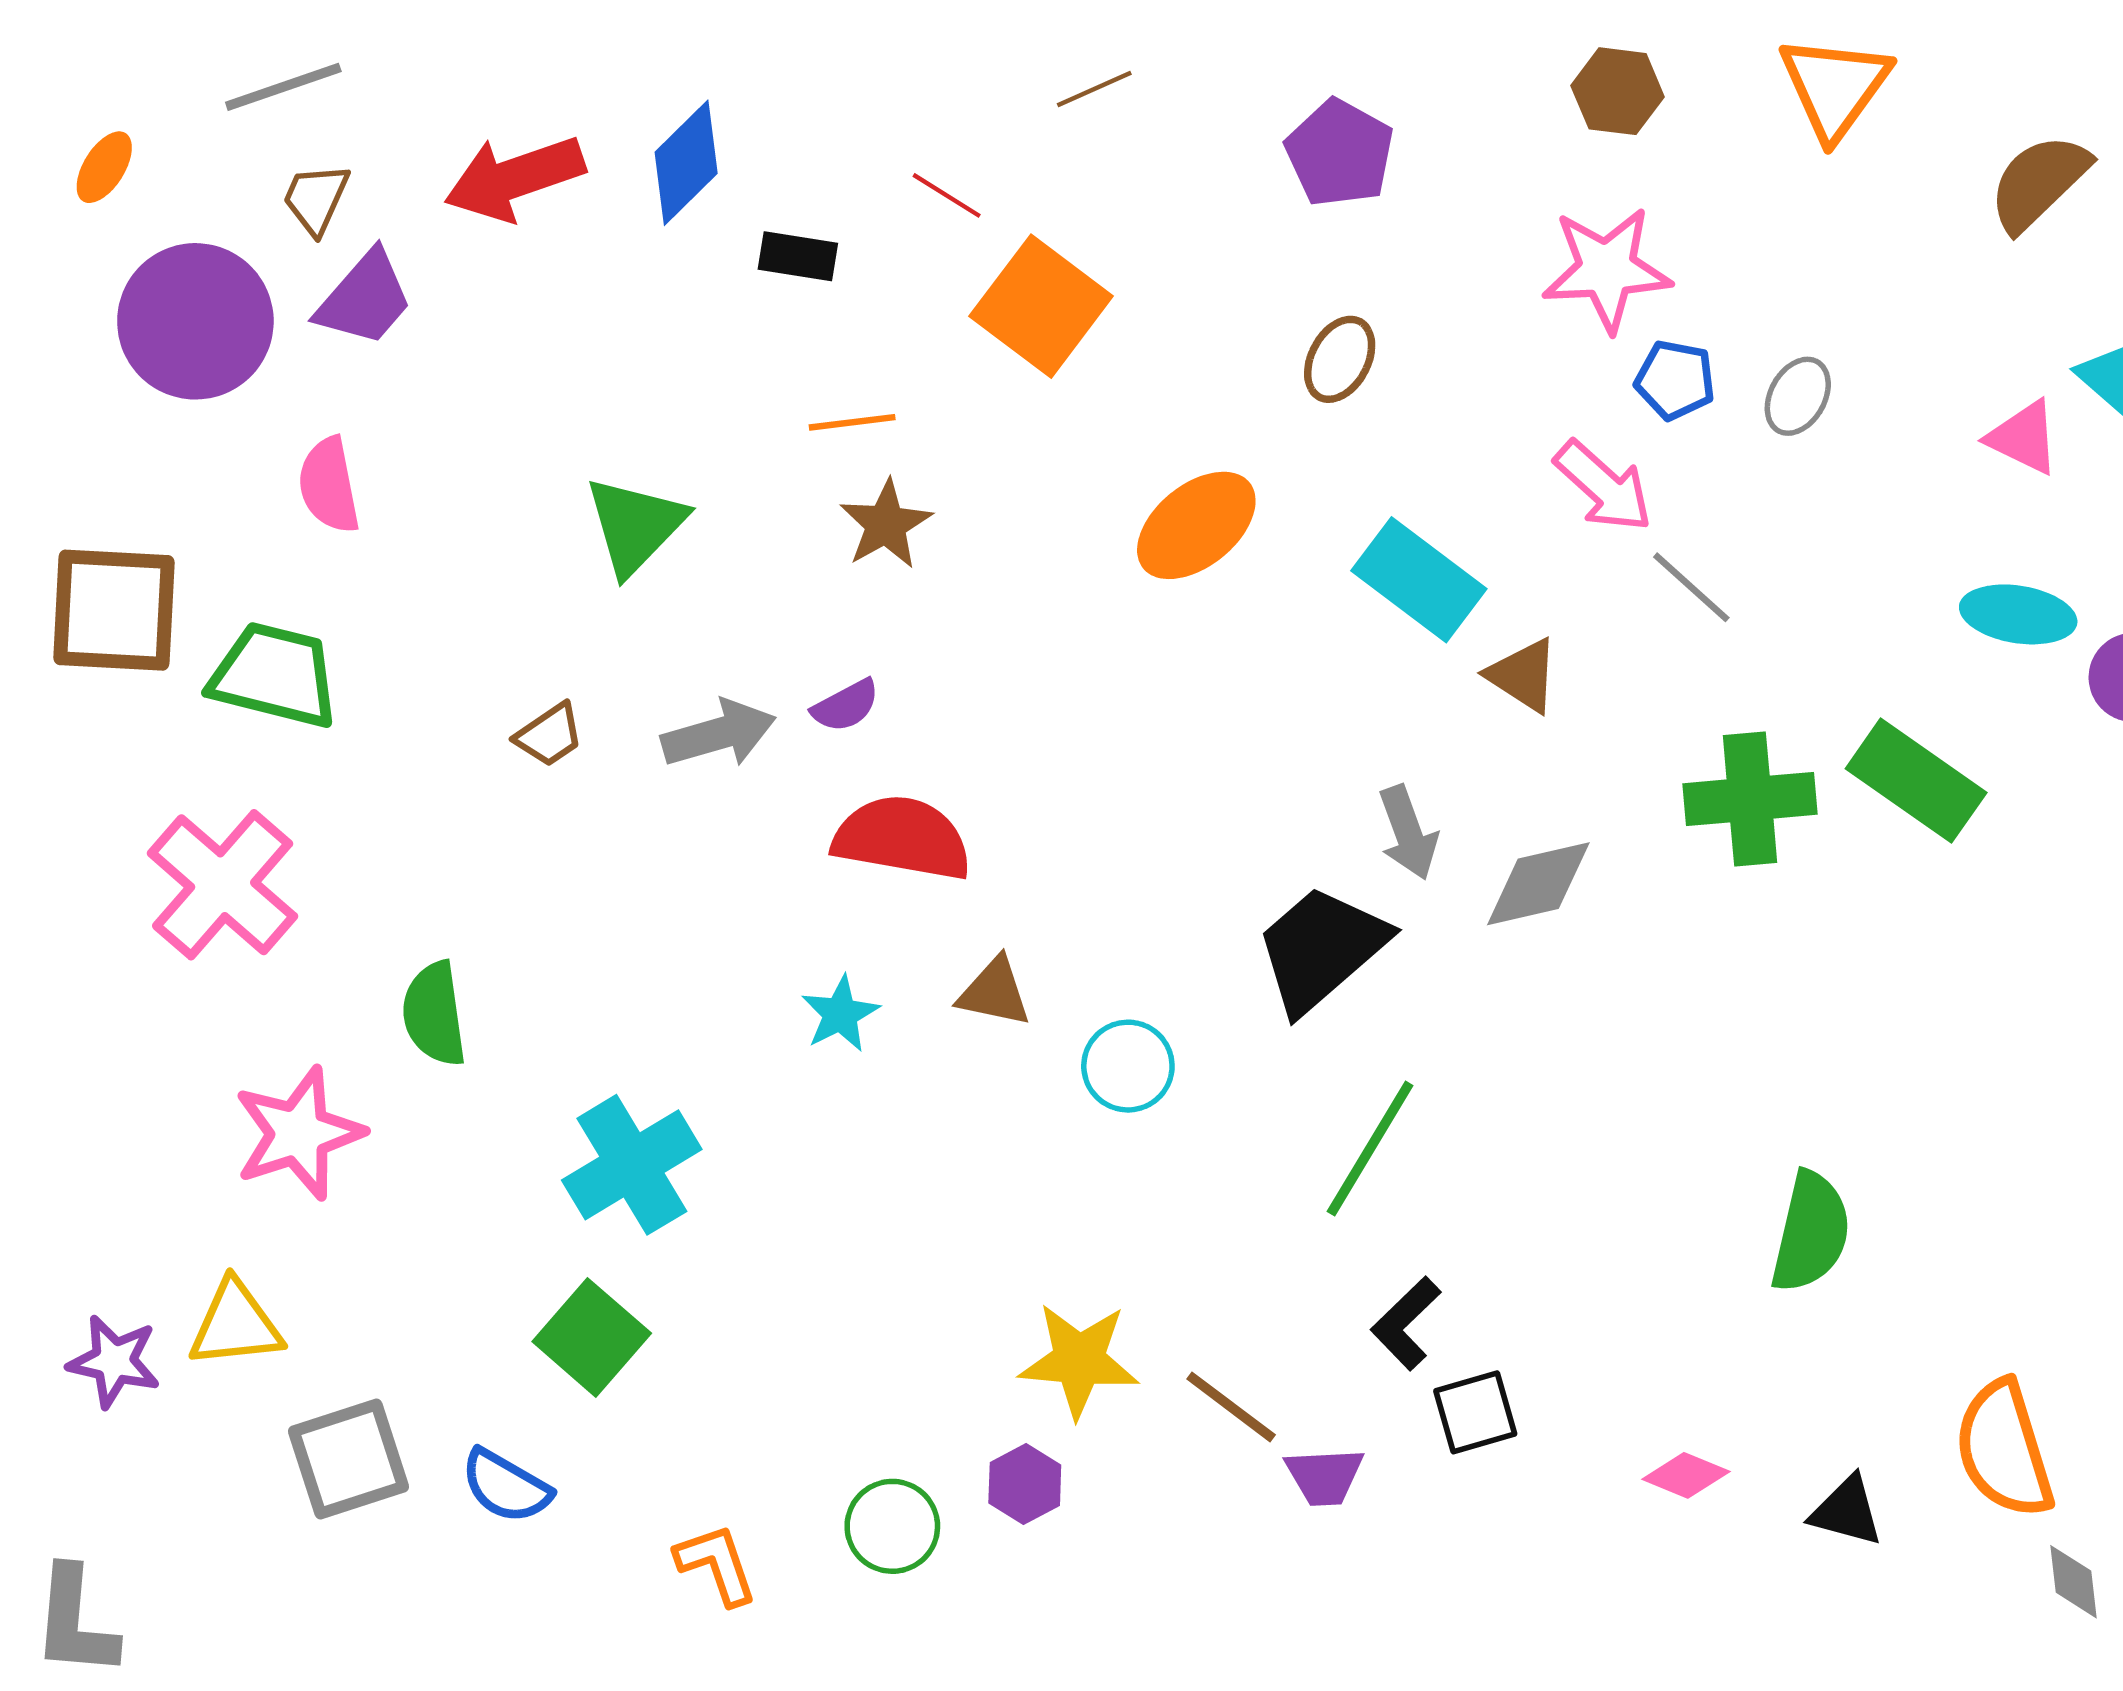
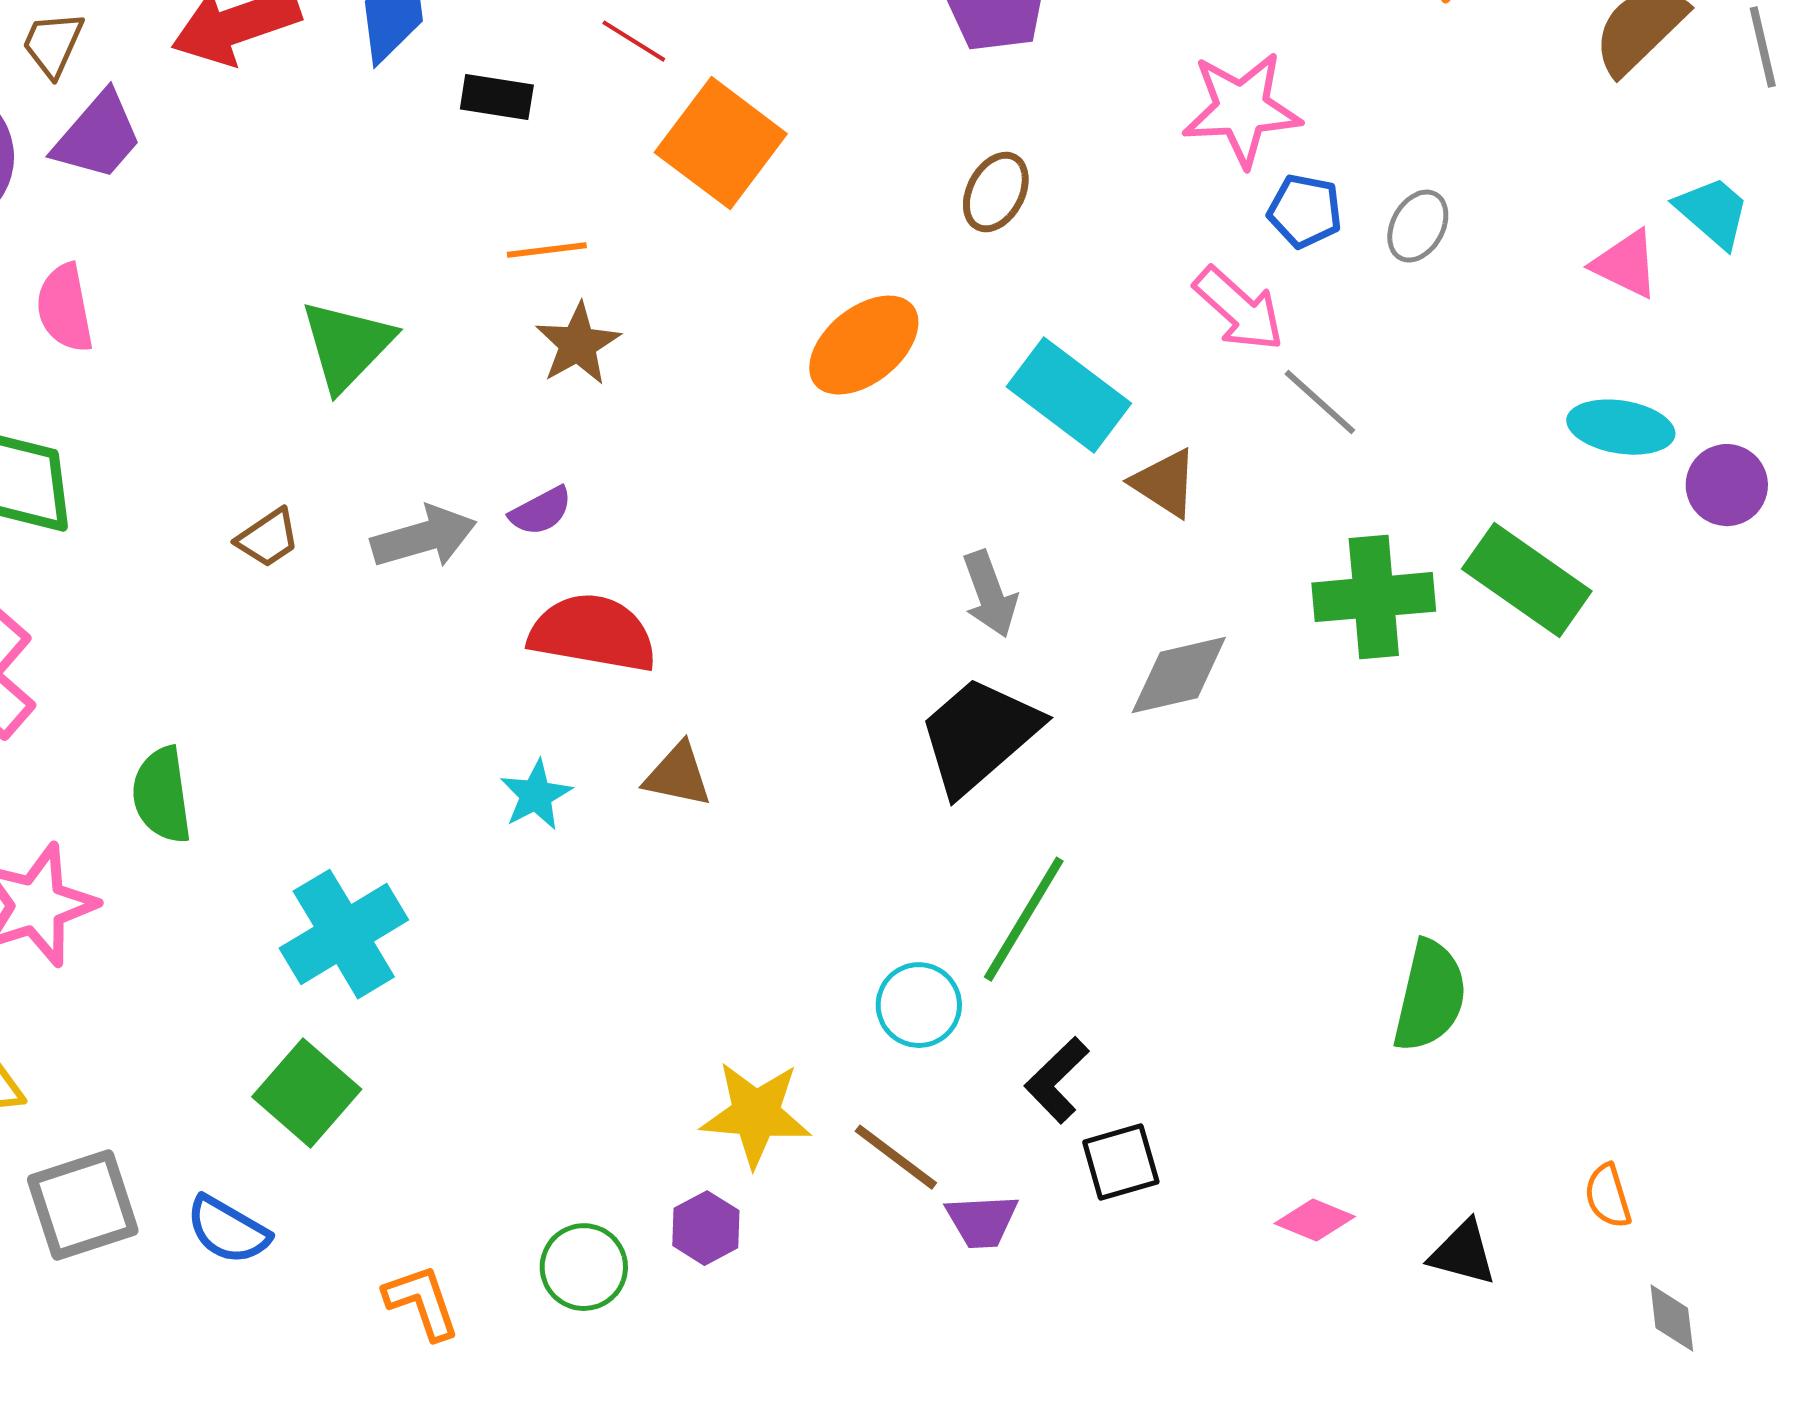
gray arrow: (1408, 833) -> (990, 594), moved
cyan circle: (1128, 1066) -> (919, 1005), moved
orange semicircle: (2004, 1449) -> (1608, 1196), size x0.5

